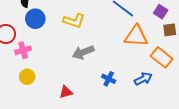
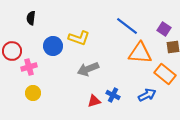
blue circle: (35, 19) -> (53, 46), moved
red triangle: (66, 92) -> (94, 101), moved

